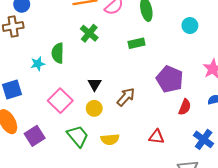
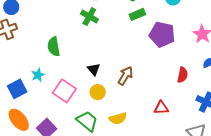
green cross: (89, 33) -> (89, 16), moved
green rectangle: (137, 43) -> (137, 14), moved
cyan star: (38, 64) -> (38, 75), moved
purple pentagon: (170, 79) -> (162, 34), moved

